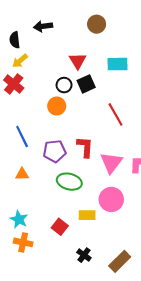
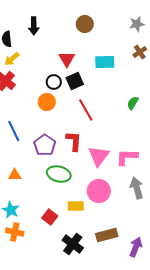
black arrow: (43, 26) -> (34, 26), turned -84
red line: (115, 114) -> (86, 110), moved
purple pentagon: (55, 151) -> (45, 145), turned -30
orange triangle: (22, 174) -> (15, 175), moved
black cross: (84, 255) -> (73, 244), size x1.5
brown rectangle: (120, 261) -> (107, 235), moved, turned 30

